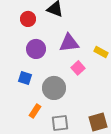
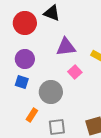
red circle: (28, 19) -> (25, 23), size x1.5
purple circle: (36, 49) -> (25, 59), moved

